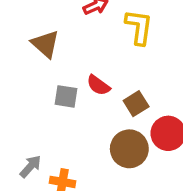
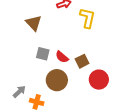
red semicircle: (98, 85) -> (62, 57), moved
brown circle: (129, 149) -> (57, 80), moved

